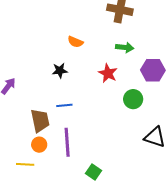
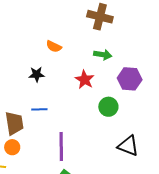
purple line: (67, 142) -> (61, 146), moved

